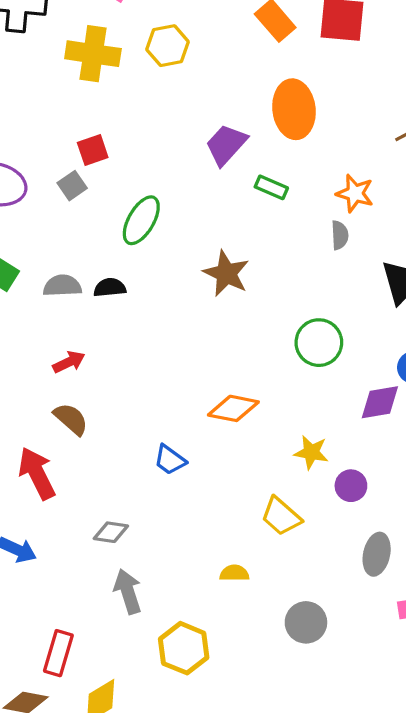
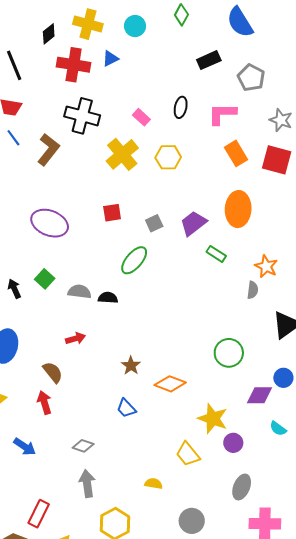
yellow cross: (93, 54) -> (122, 154), turned 32
gray square: (72, 186) -> (154, 223), moved
brown star: (226, 273) -> (131, 366), moved, size x0.7
brown semicircle: (71, 419) -> (53, 372), moved
yellow star: (311, 452) -> (213, 419), size x1.4
red arrow: (37, 473) -> (44, 403), size x0.7

